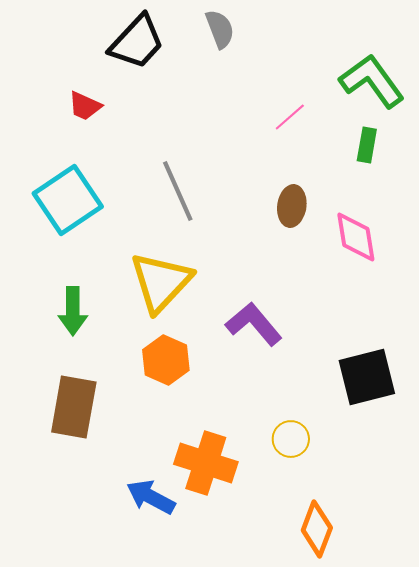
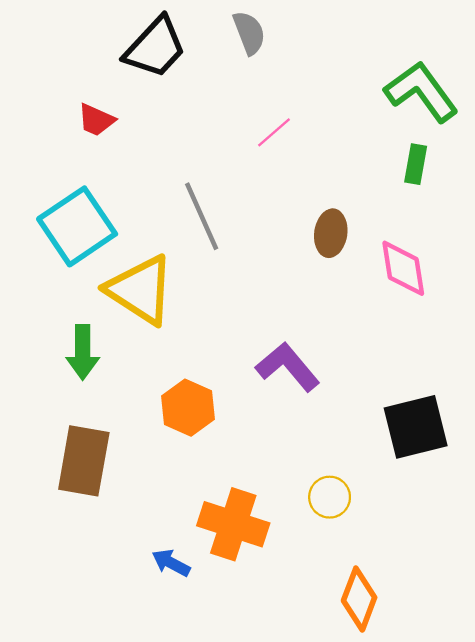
pink line: (290, 117) -> (274, 132), moved
yellow triangle: (161, 282) -> (140, 290), moved, turned -40
blue arrow: (151, 497) -> (171, 563), size x0.7

